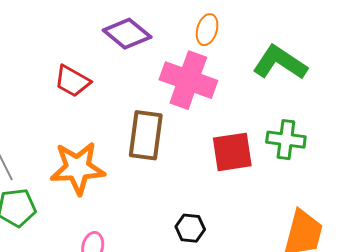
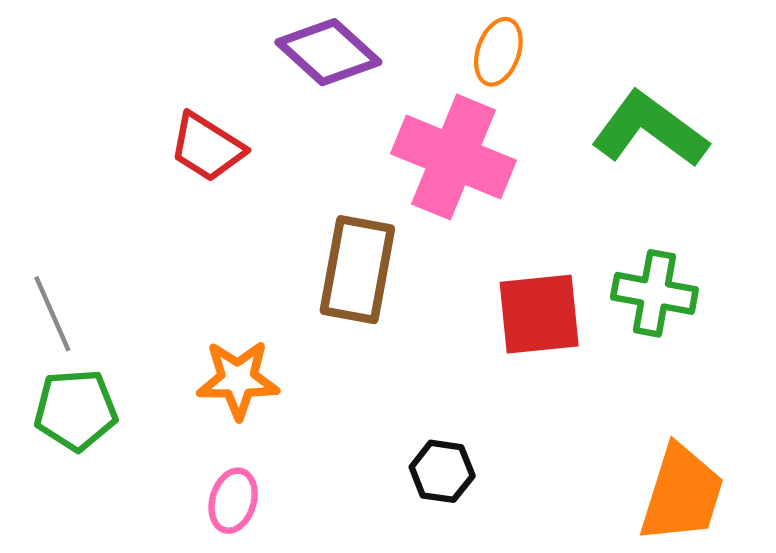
orange star: (78, 168) -> (238, 380), moved, size x0.7

